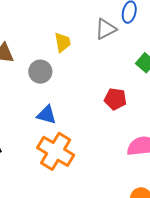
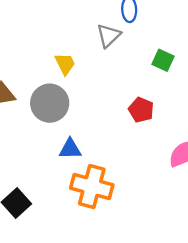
gray circle: (40, 72) -> (50, 103), size x1.4
red pentagon: (115, 99) -> (141, 110), turned 30

